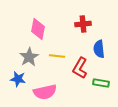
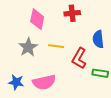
red cross: (83, 24) -> (72, 13), moved
blue star: (18, 79) -> (16, 82), moved

